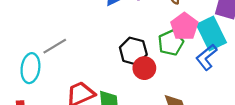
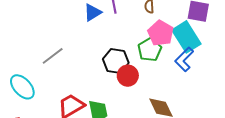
gray line: (55, 46) -> (53, 56), moved
cyan ellipse: (30, 68) -> (22, 87), turned -44

